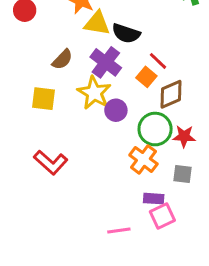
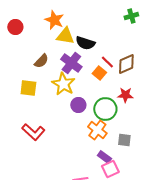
brown diamond: (171, 94) -> (126, 64), moved
purple circle: (116, 110) -> (78, 105), moved
red star: (184, 136) -> (125, 95), moved
purple rectangle: (154, 199) -> (104, 157), turned 32

